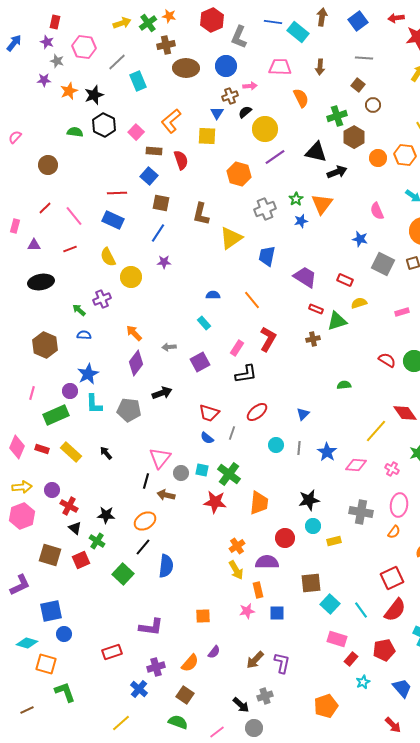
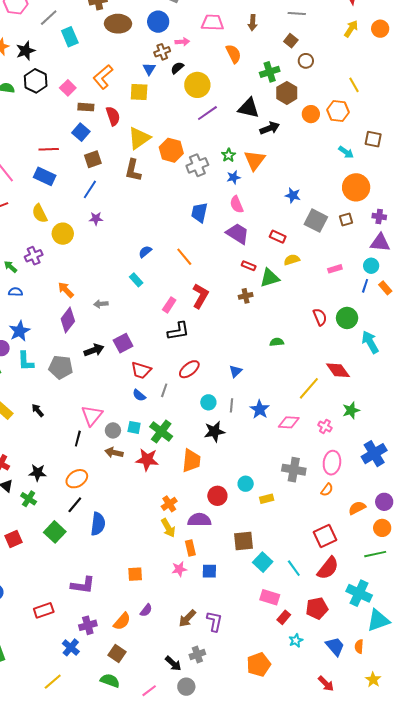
orange hexagon: (239, 174) -> (171, 150), moved
brown square: (161, 203) -> (93, 159), turned -30
pink semicircle: (377, 211) -> (237, 204), moved
yellow triangle: (231, 238) -> (139, 138), moved
blue semicircle: (213, 295) -> (145, 252), turned -40
red semicircle: (387, 360) -> (320, 317), turned 36
purple square: (200, 362) -> (123, 343), moved
brown arrow: (166, 495) -> (114, 453), moved
black star: (309, 500) -> (214, 431), moved
red square: (81, 560) -> (14, 539), moved

